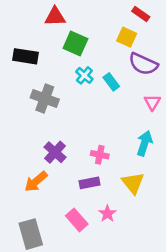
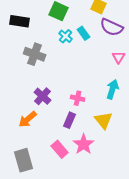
cyan rectangle: (111, 82) -> (84, 33), moved
purple rectangle: (90, 183) -> (70, 120), turned -56
pink star: (107, 214) -> (84, 144), size x1.5

